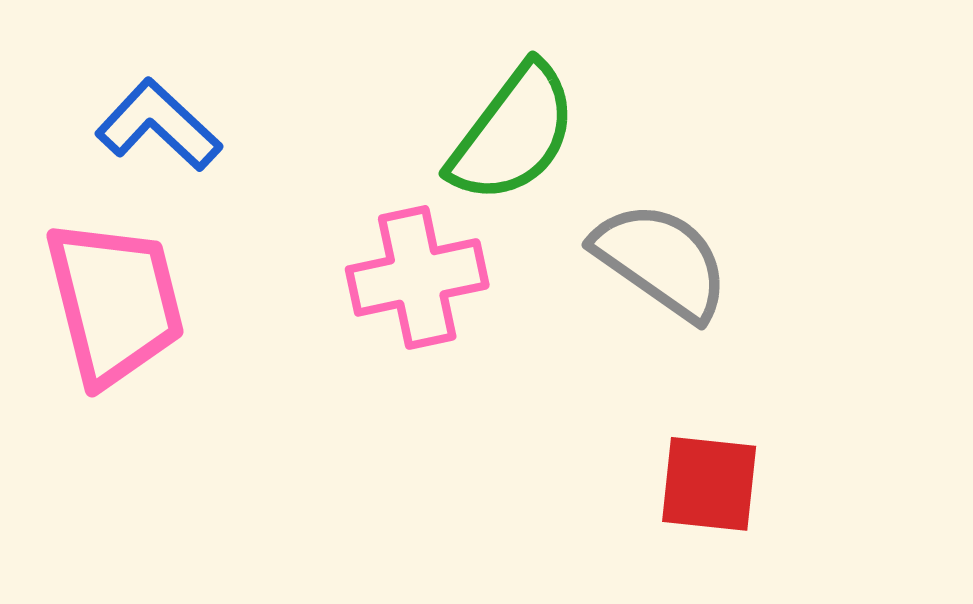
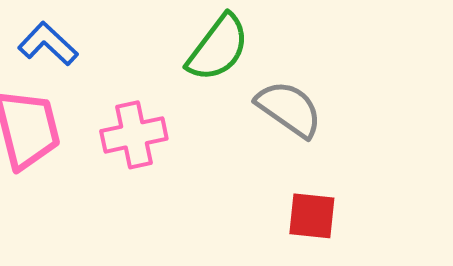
pink cross: (417, 277) -> (134, 135), moved

